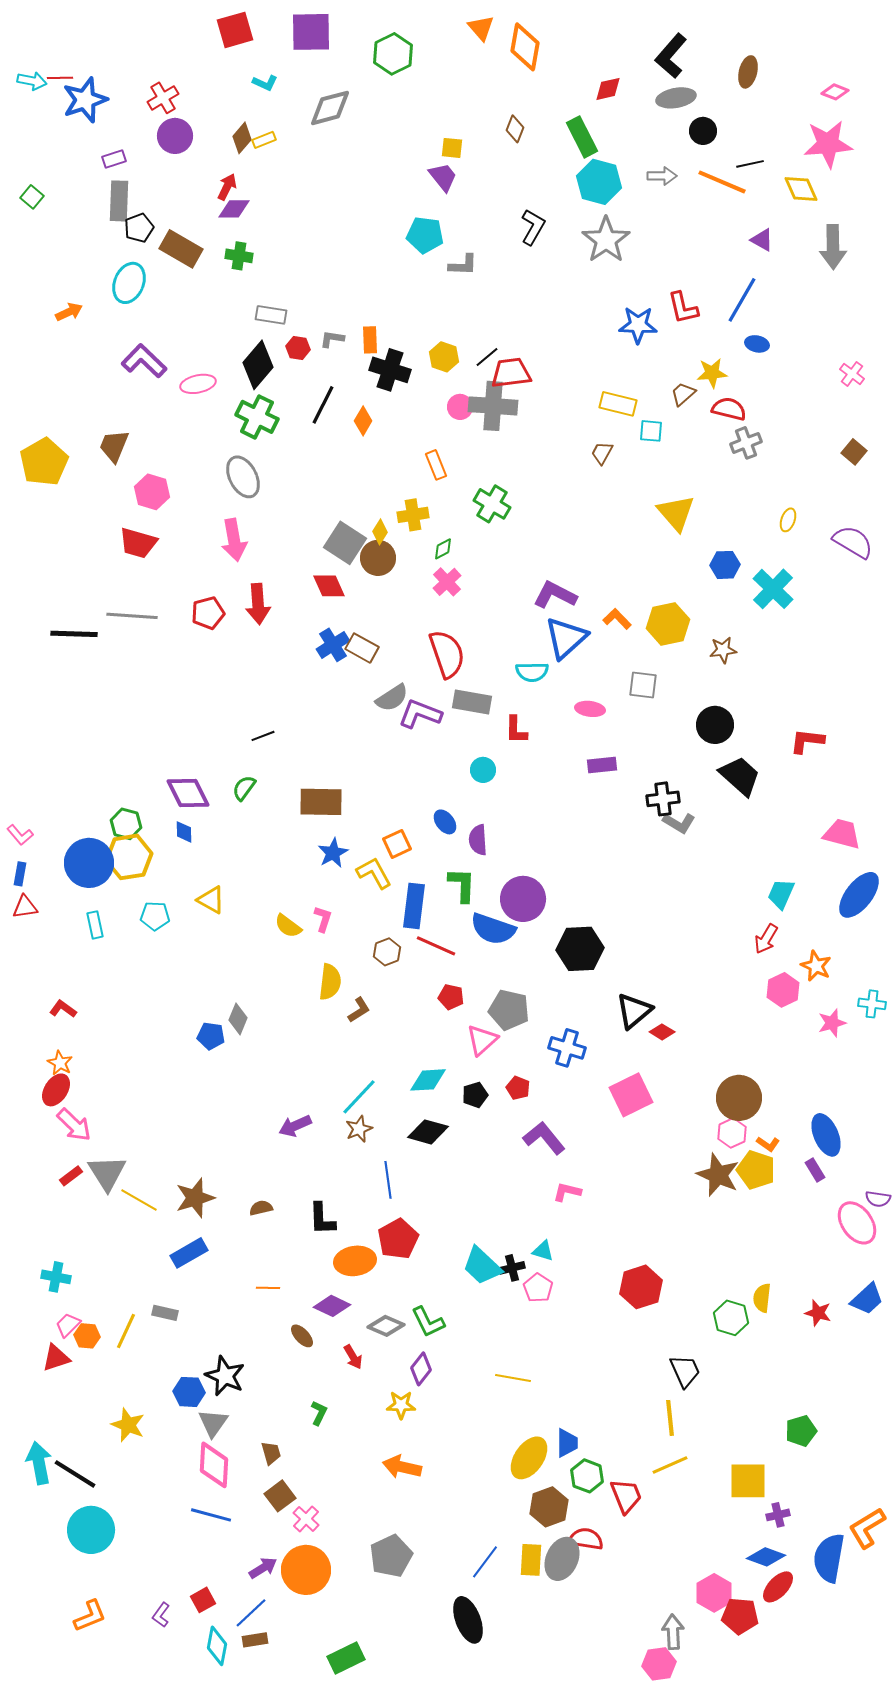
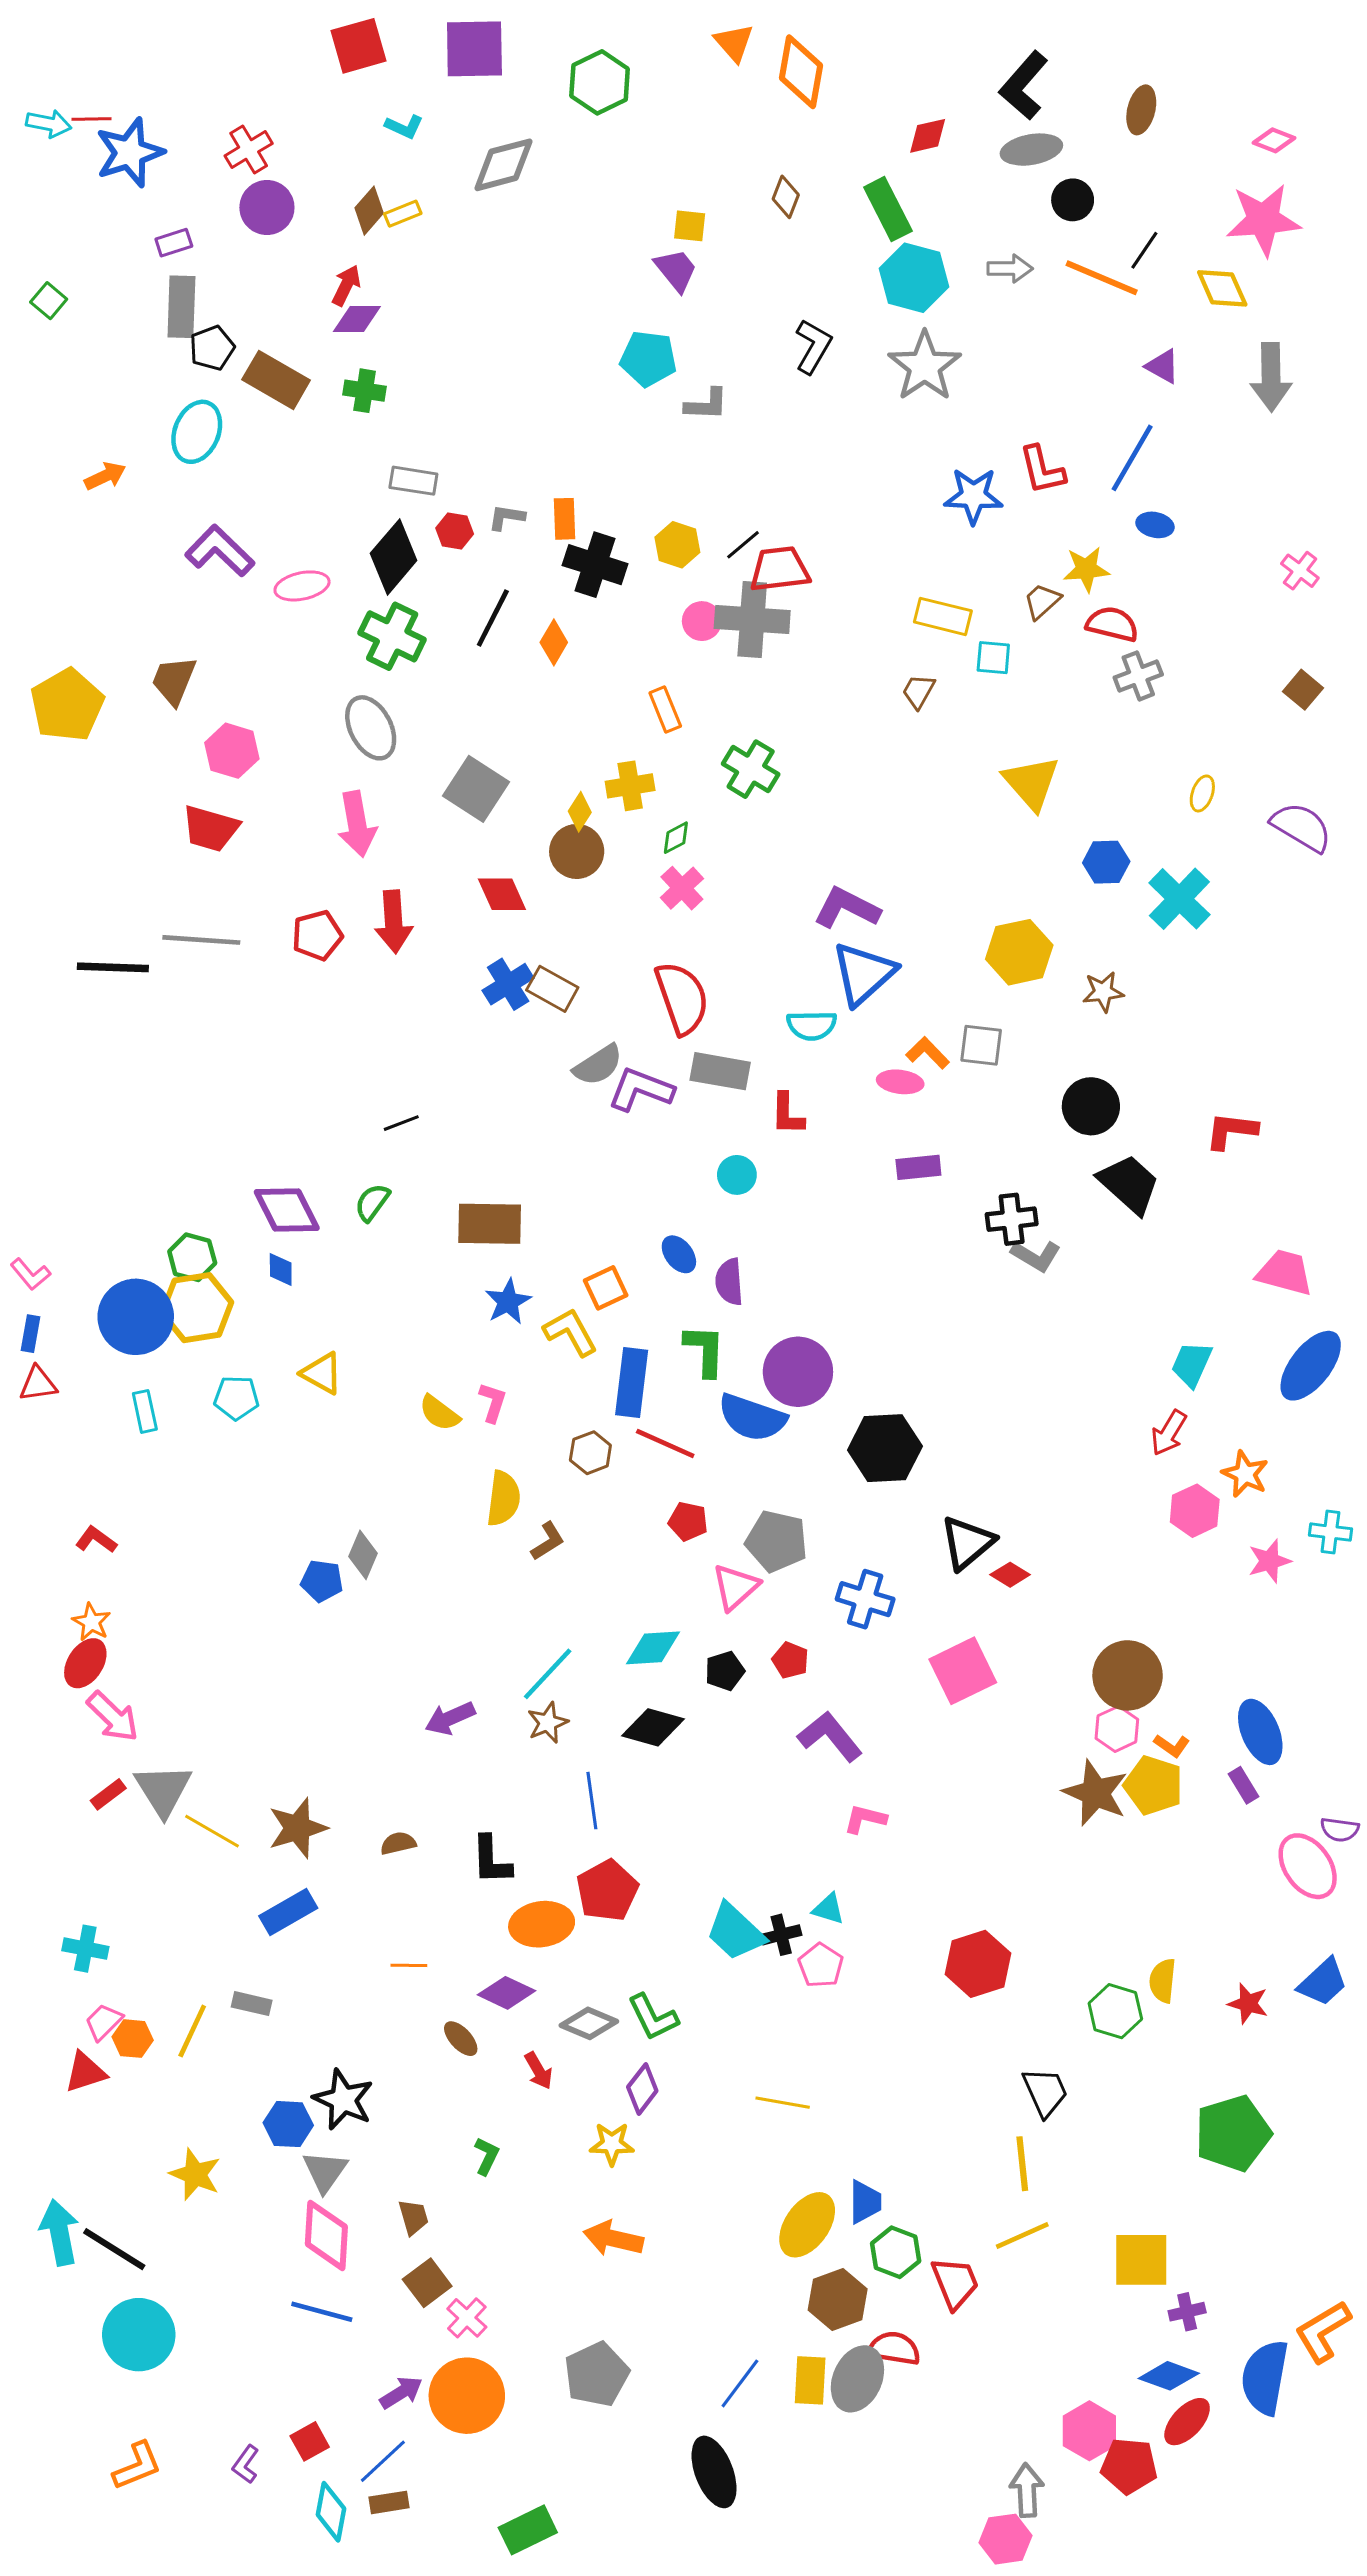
black line: (750, 164) -> (1144, 250), turned -44
gray square: (345, 543) -> (476, 789), moved
orange L-shape: (617, 619) -> (928, 1053), moved
green pentagon: (801, 1431) -> (1233, 2133), moved, size x1.6

